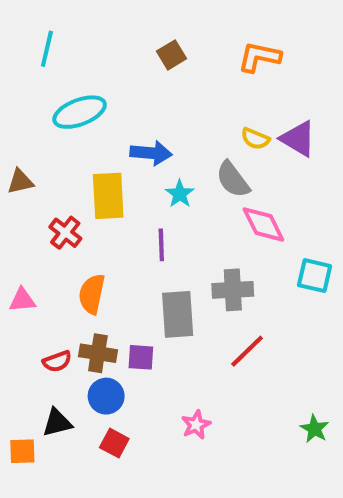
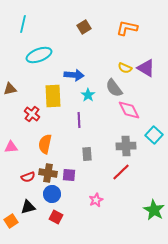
cyan square: (315, 276) -> (154, 135), turned 30
gray cross: (233, 290) -> (126, 146), moved
gray rectangle: (178, 314) -> (87, 154), size x0.6
pink star: (196, 425) -> (96, 200), moved
green star: (315, 429) -> (154, 210), size x1.5
orange square: (22, 451) -> (11, 221), turned -32

